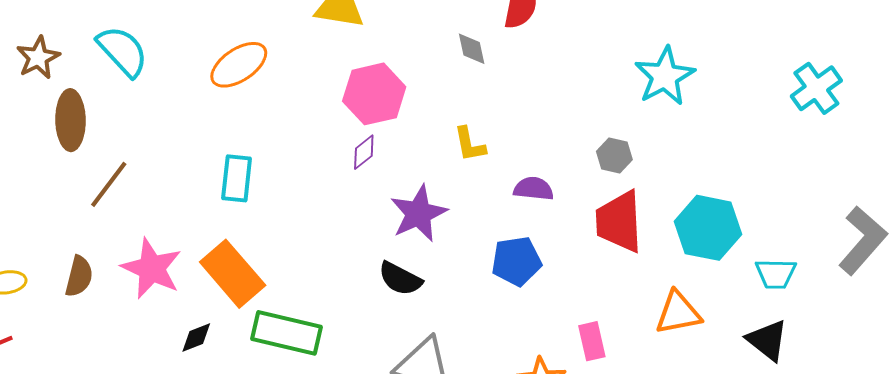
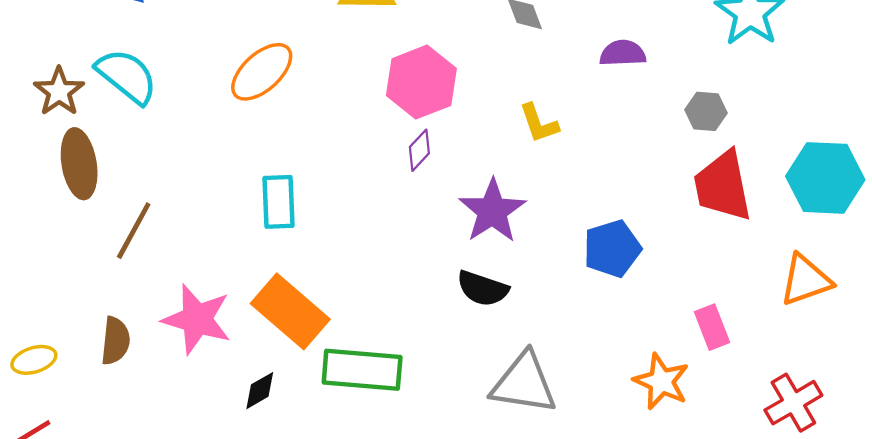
brown star: (38, 58) -> (59, 91), moved
purple semicircle: (534, 189) -> (623, 53), moved

